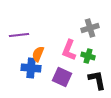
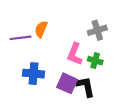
orange semicircle: (38, 54) -> (41, 29), moved
black L-shape: (97, 80) -> (85, 87), moved

